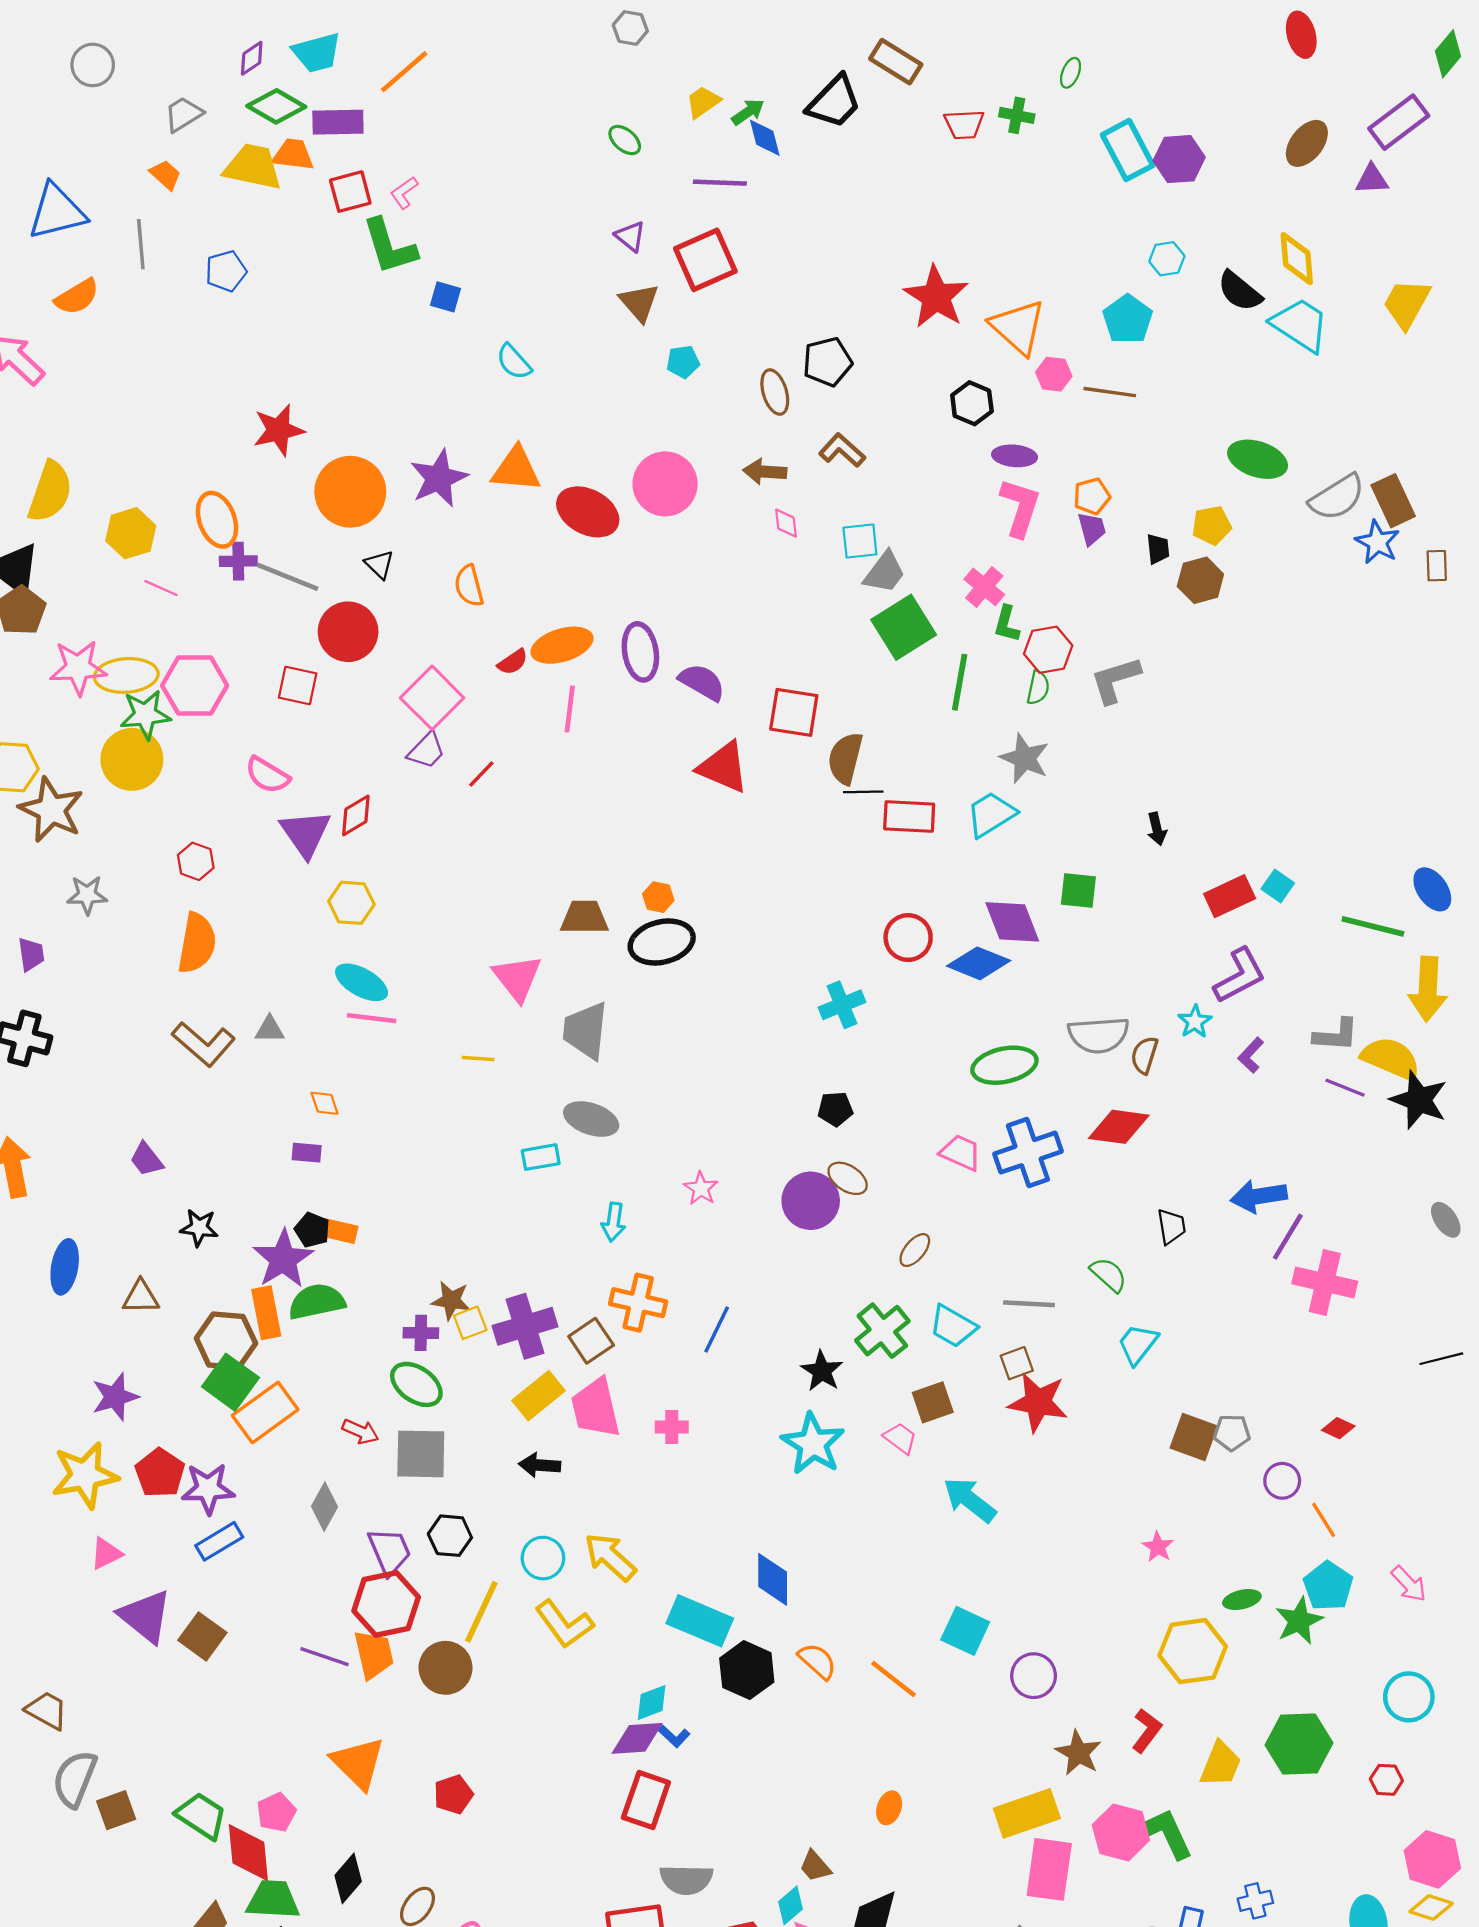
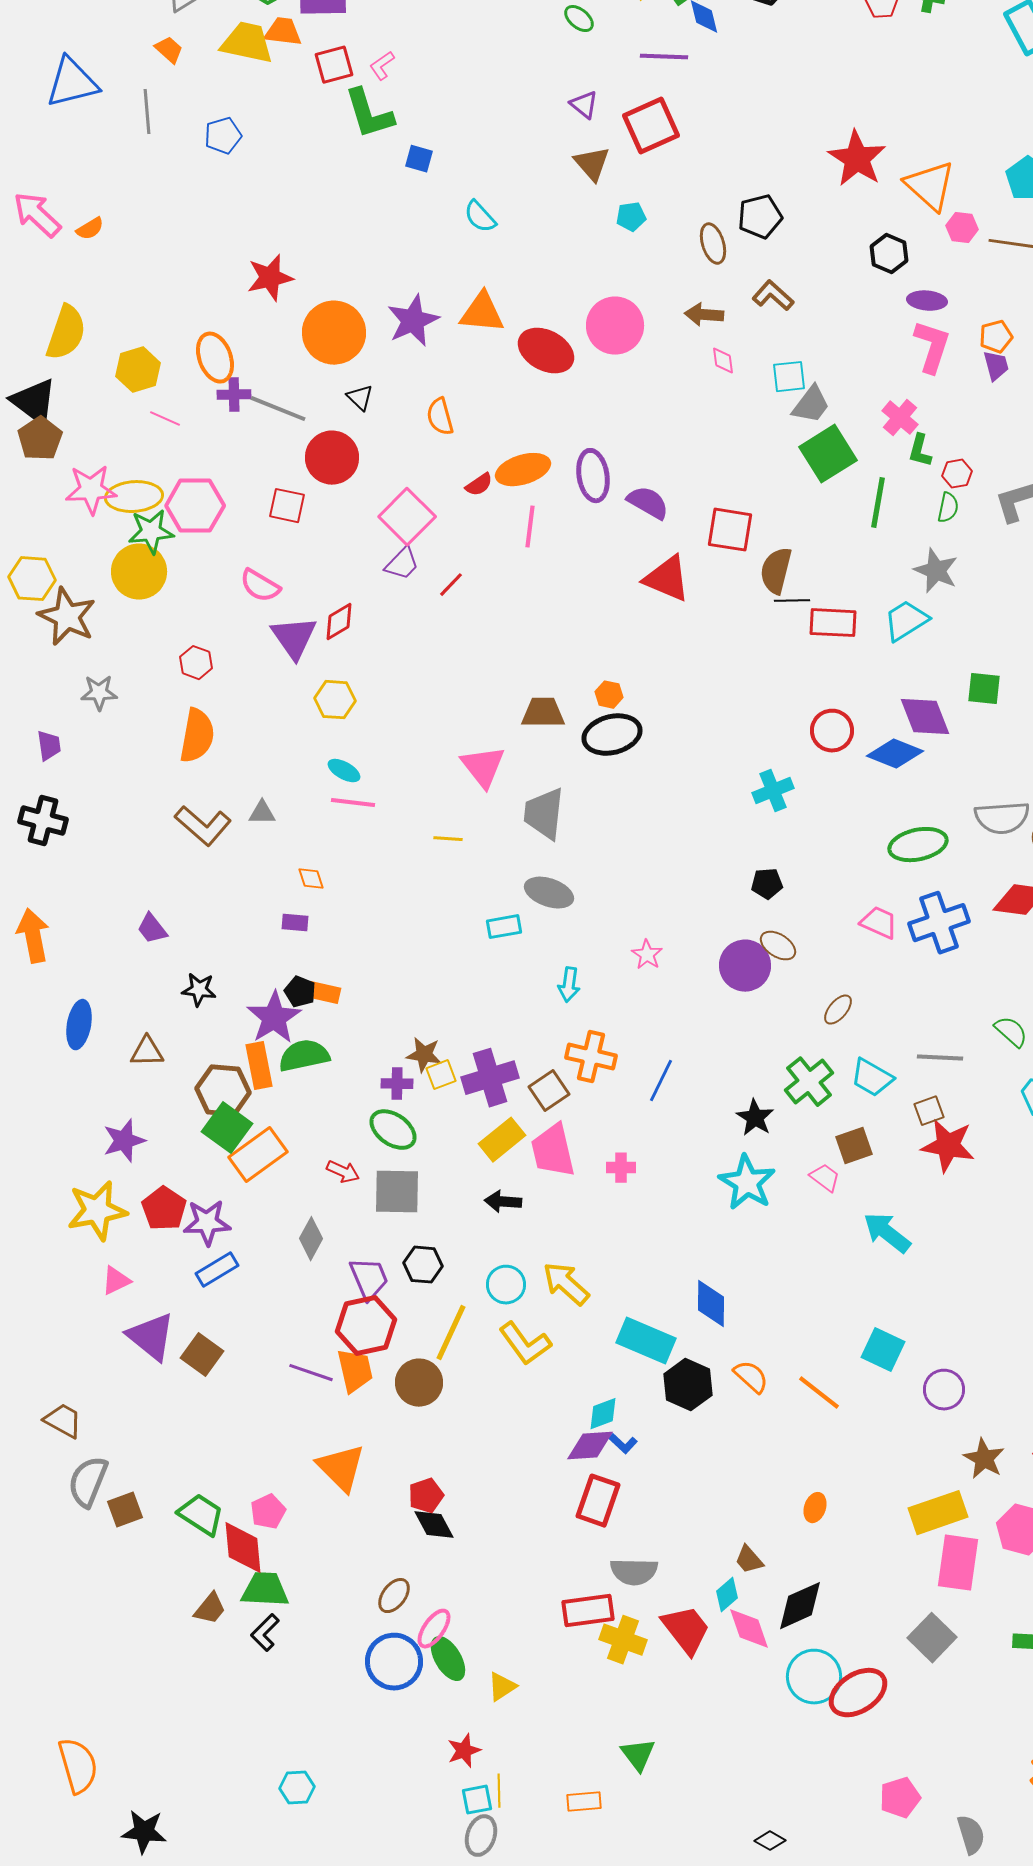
orange semicircle: (77, 297) -> (90, 229), moved, size x0.7
red hexagon: (1048, 650) -> (957, 474), size x0.7
cyan ellipse: (361, 982) -> (344, 771), size x0.7
black diamond: (348, 1878) -> (434, 1525), moved, turned -69

